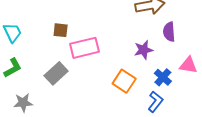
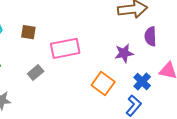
brown square: (61, 30) -> (28, 32), moved
gray rectangle: (56, 73) -> (36, 73), size x0.7

